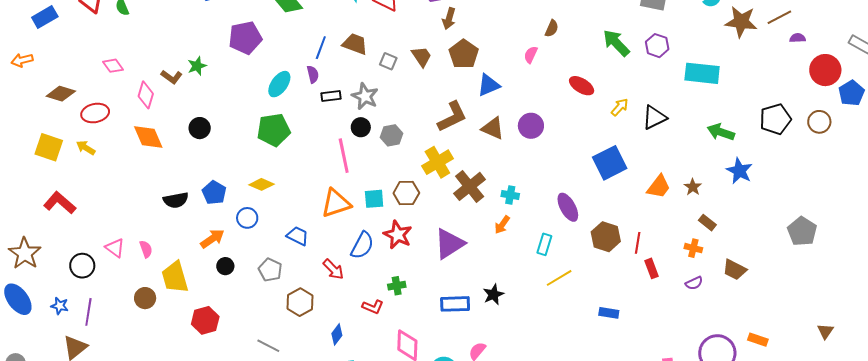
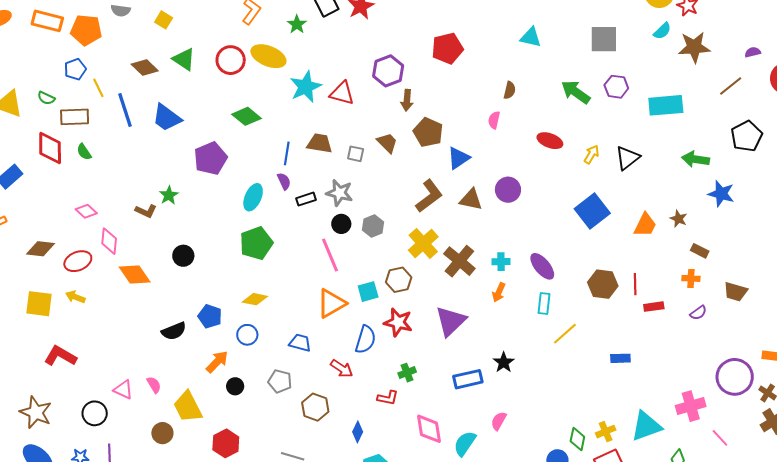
brown line: (779, 17) -> (731, 86), moved
pink diamond: (146, 95) -> (109, 241), moved
purple ellipse: (568, 207) -> (542, 266), moved
red rectangle: (652, 268) -> (654, 307), turned -66

